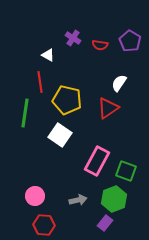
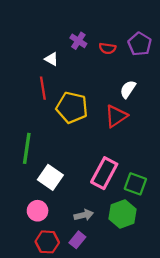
green line: (25, 113) -> (27, 148), moved
white square: (60, 135) -> (50, 177), moved
purple rectangle: (105, 223) -> (77, 240), moved

